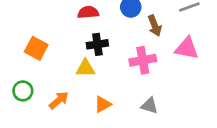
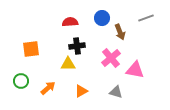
orange square: (36, 48) -> (31, 49), turned -36
pink triangle: (187, 48) -> (135, 70), moved
pink cross: (143, 60) -> (111, 58), turned -30

